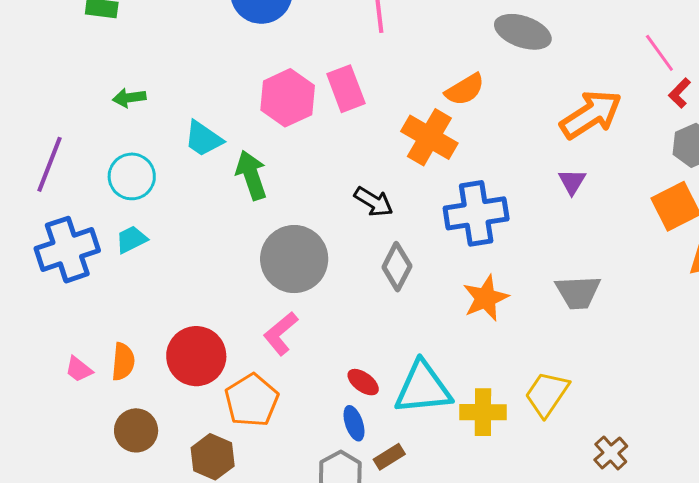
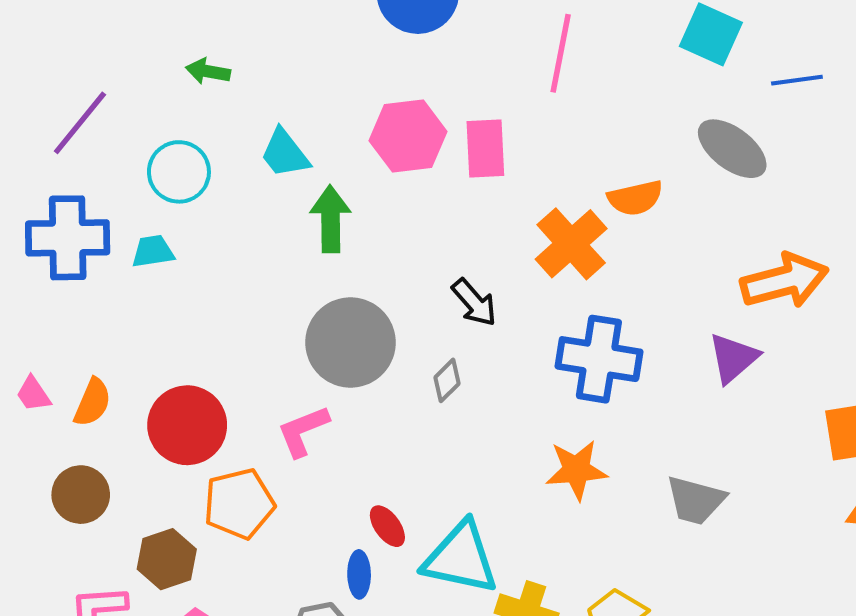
purple triangle: (572, 182) -> (733, 358), size x1.4
gray diamond: (397, 267) -> (447, 380), moved, size x0.7

